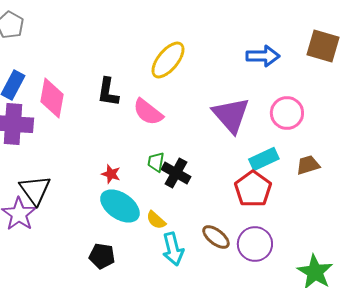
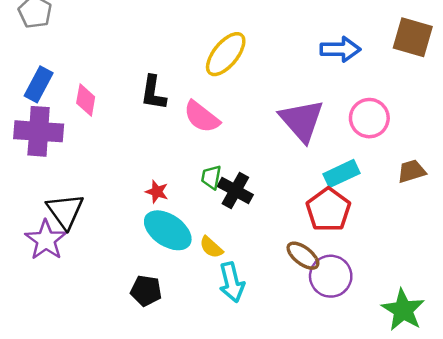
pink diamond: (52, 98) -> (86, 100), size x0.7
brown trapezoid: (308, 165) -> (412, 171), moved
brown ellipse: (216, 237) -> (303, 256), moved

